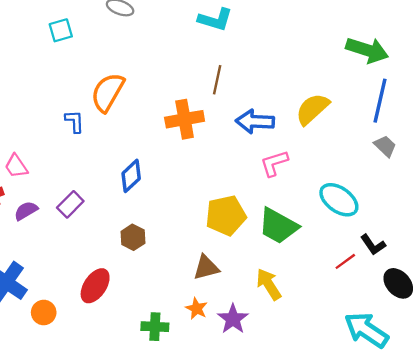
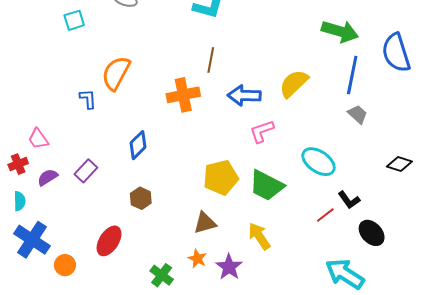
green cross: (155, 327) -> (162, 275), turned 35

